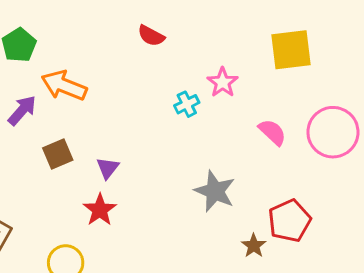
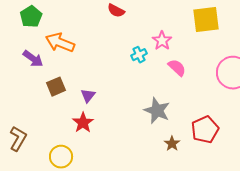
purple arrow: (22, 110) -> (33, 59), turned 85
pink semicircle: (272, 132) -> (177, 68), moved
brown star: (254, 246) -> (172, 144), moved

